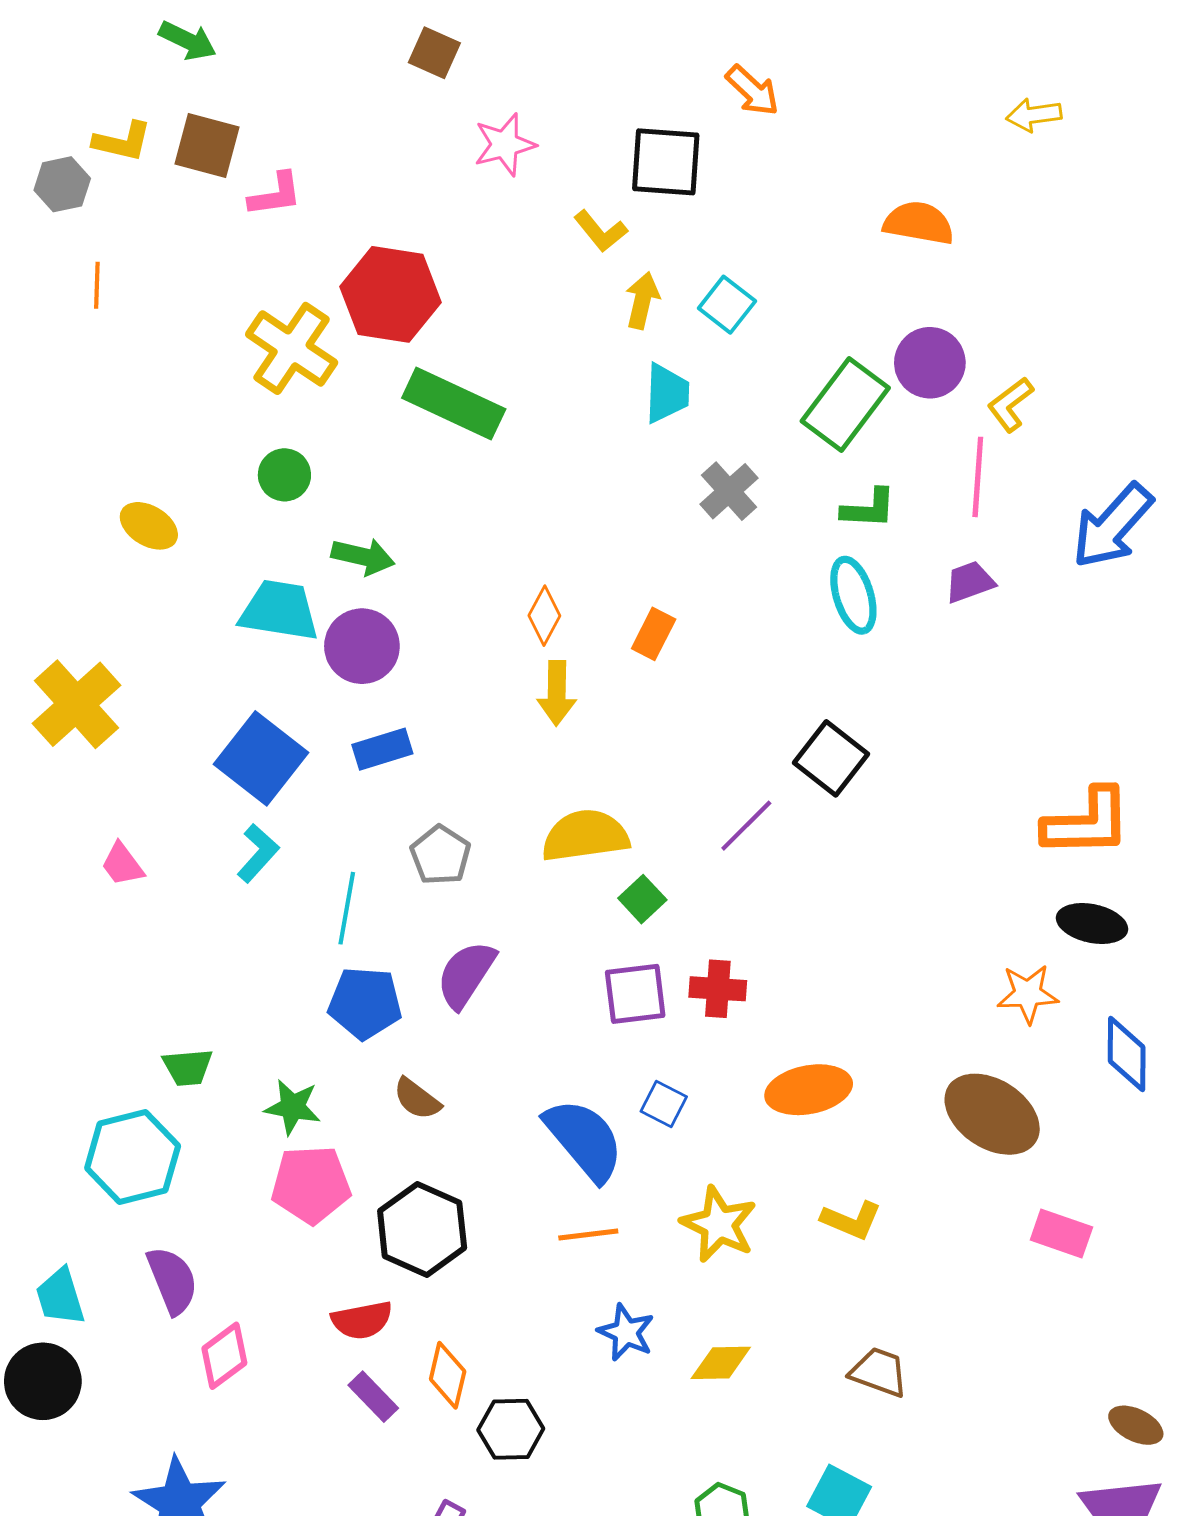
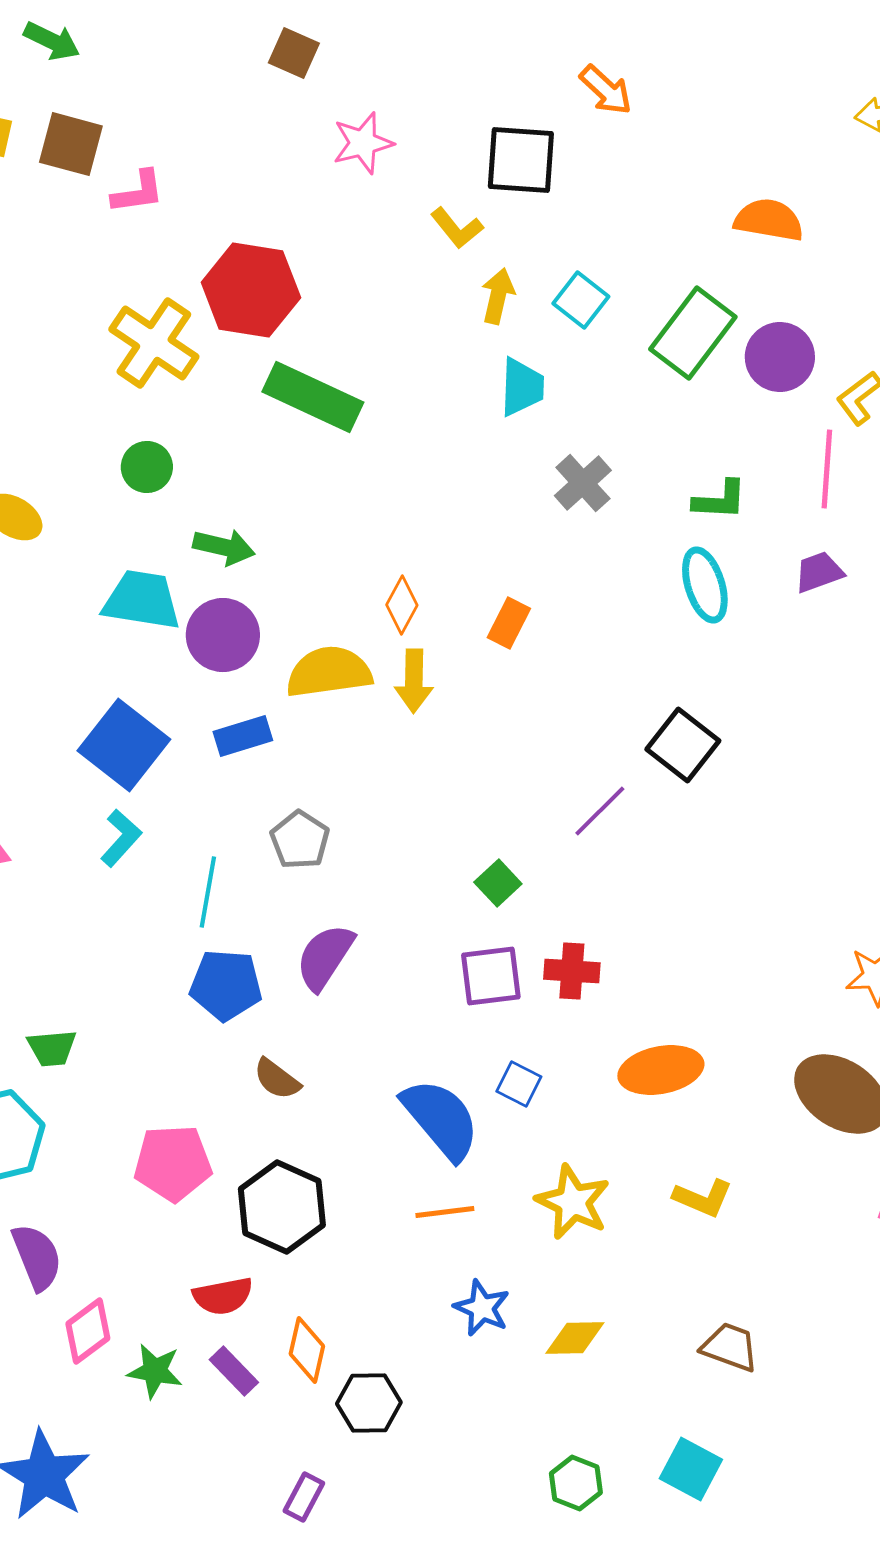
green rectangle: (845, 405) -> (693, 333), moved
yellow semicircle: (585, 836) -> (329, 672), moved
green star: (293, 1107) -> (155, 1371), moved

